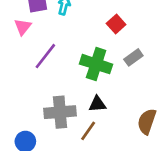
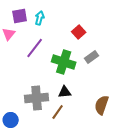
purple line: (45, 56) -> (35, 48), moved

